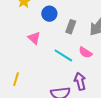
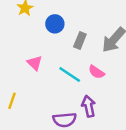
pink triangle: (34, 38) -> (35, 63), moved

